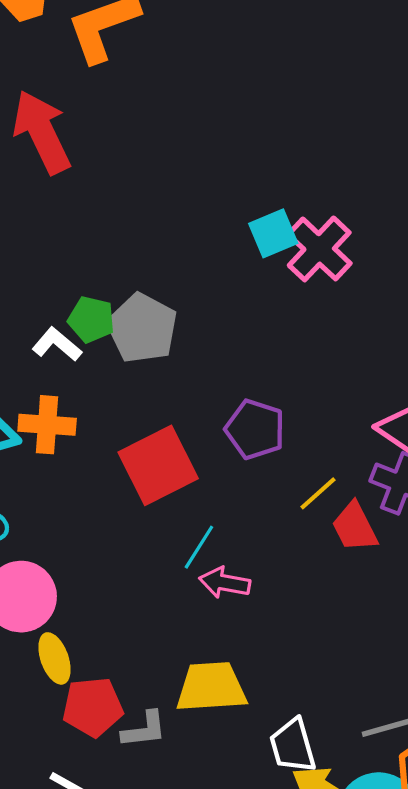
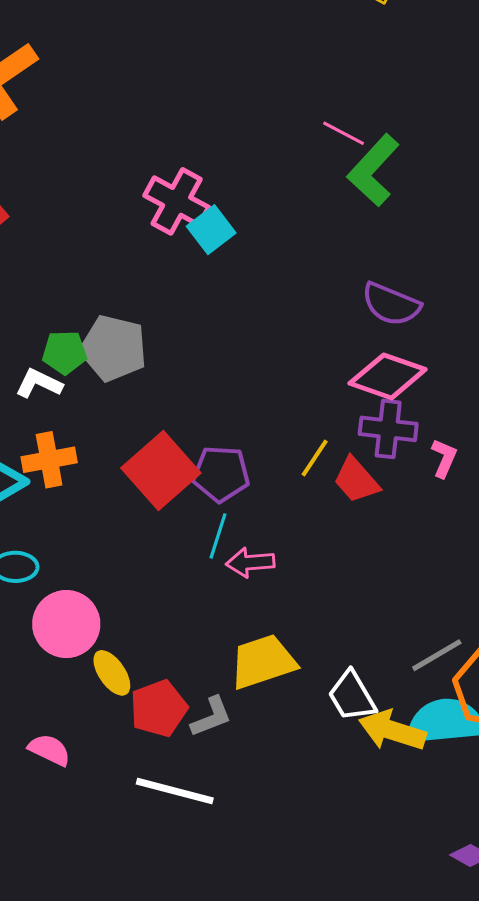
pink cross: (319, 249) -> (177, 201), moved
purple pentagon: (255, 429) -> (221, 474), moved

